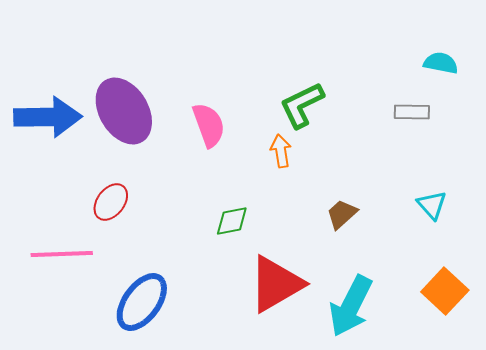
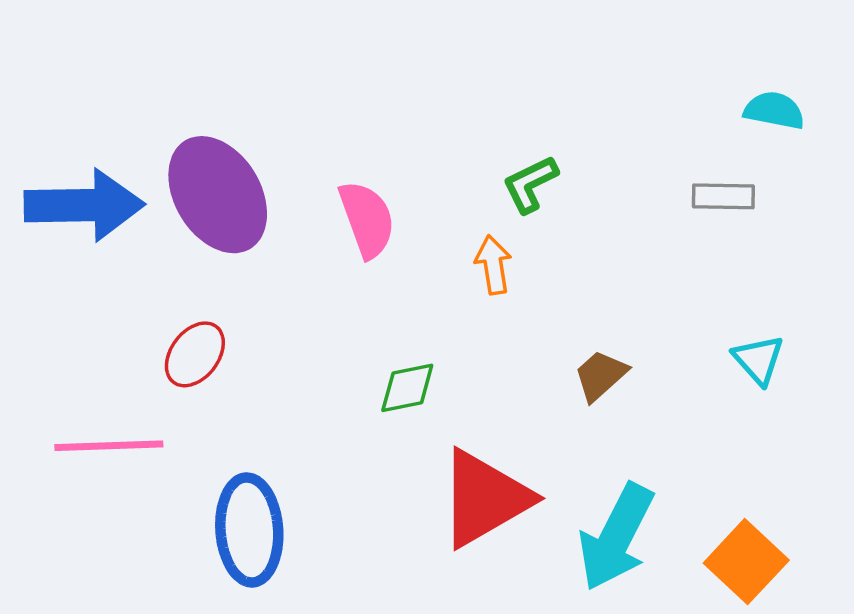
green L-shape: (302, 105) -> (530, 184), size x0.7
orange square: (445, 291) -> (746, 562), moved
blue ellipse: (142, 302) -> (249, 530), turned -40

